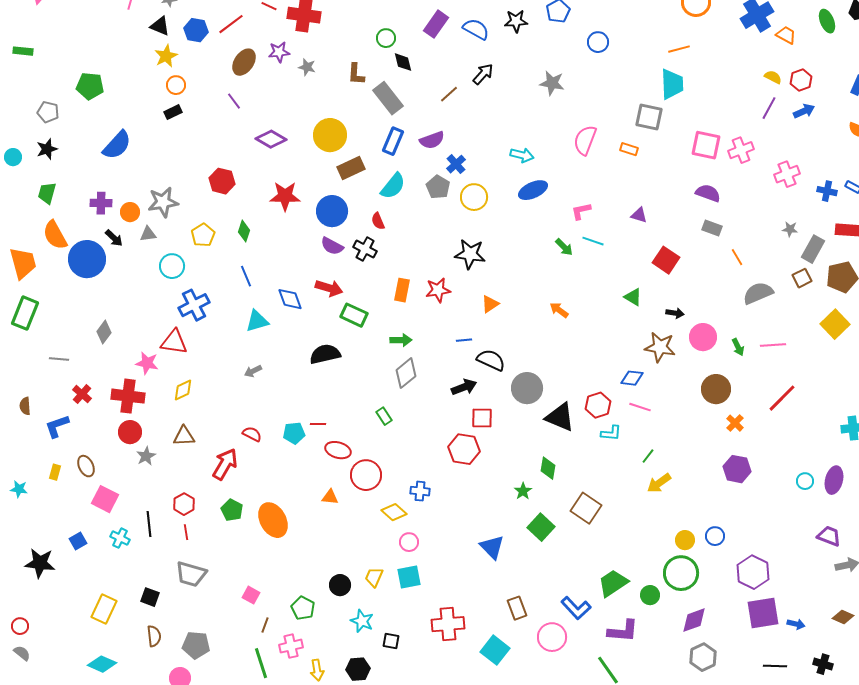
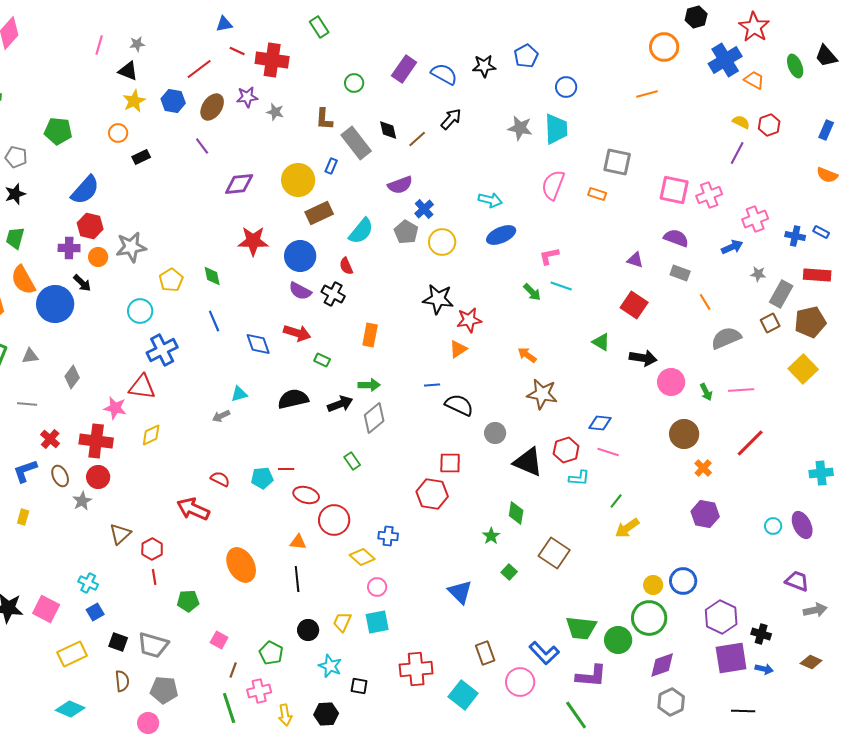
blue hexagon: (196, 30) -> (173, 101), moved
black diamond: (403, 62) -> (388, 130), moved
cyan trapezoid: (672, 84) -> (556, 129), moved
orange circle: (176, 85) -> (118, 133), moved
blue arrow: (804, 111) -> (732, 247), moved
purple diamond: (271, 139) -> (239, 184), turned -36
blue rectangle: (393, 141) -> (331, 166), moved, size x0.6
red hexagon: (222, 181) -> (90, 226), moved
purple triangle: (639, 215) -> (635, 260), moved
green diamond: (244, 231) -> (212, 276), turned -30
gray triangle: (148, 234) -> (30, 356), moved
red star: (438, 290) -> (469, 320), moved
black arrow: (675, 313) -> (643, 358), size x1.5
green rectangle: (354, 315) -> (322, 360), size x0.6
cyan triangle: (257, 321) -> (239, 394), moved, size x0.7
brown star: (660, 347) -> (542, 394), moved
black arrow: (464, 387) -> (340, 404), moved
gray circle: (527, 388) -> (495, 433), size x0.7
brown triangle: (184, 436) -> (120, 534), moved, turned -40
gray star: (146, 456) -> (82, 501), moved
red arrow: (225, 464) -> (193, 509), turned -96
brown ellipse: (86, 466) -> (60, 476), moved
purple ellipse: (834, 480) -> (802, 525), turned -40
pink square: (105, 499) -> (46, 609), moved
green pentagon: (232, 510) -> (188, 601), moved, turned -30
black line: (149, 524) -> (297, 579), moved
green square: (541, 527) -> (509, 572), size x0.6
blue circle: (715, 536) -> (683, 581), size x1.4
blue square: (78, 541) -> (95, 612), moved
gray trapezoid: (191, 574) -> (153, 645), moved
green trapezoid: (613, 583) -> (581, 628), turned -140
green circle: (650, 595) -> (618, 640), size x1.4
yellow rectangle: (104, 609) -> (72, 654), turned 40
black cross: (823, 664) -> (761, 634), moved

